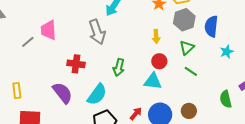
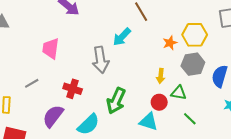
gray line: (28, 42) -> (32, 83), moved
green triangle: (187, 48) -> (179, 93), moved, turned 42
green arrow: (119, 67) -> (116, 101), size x1.4
purple semicircle: (63, 93) -> (53, 116), turned -115

